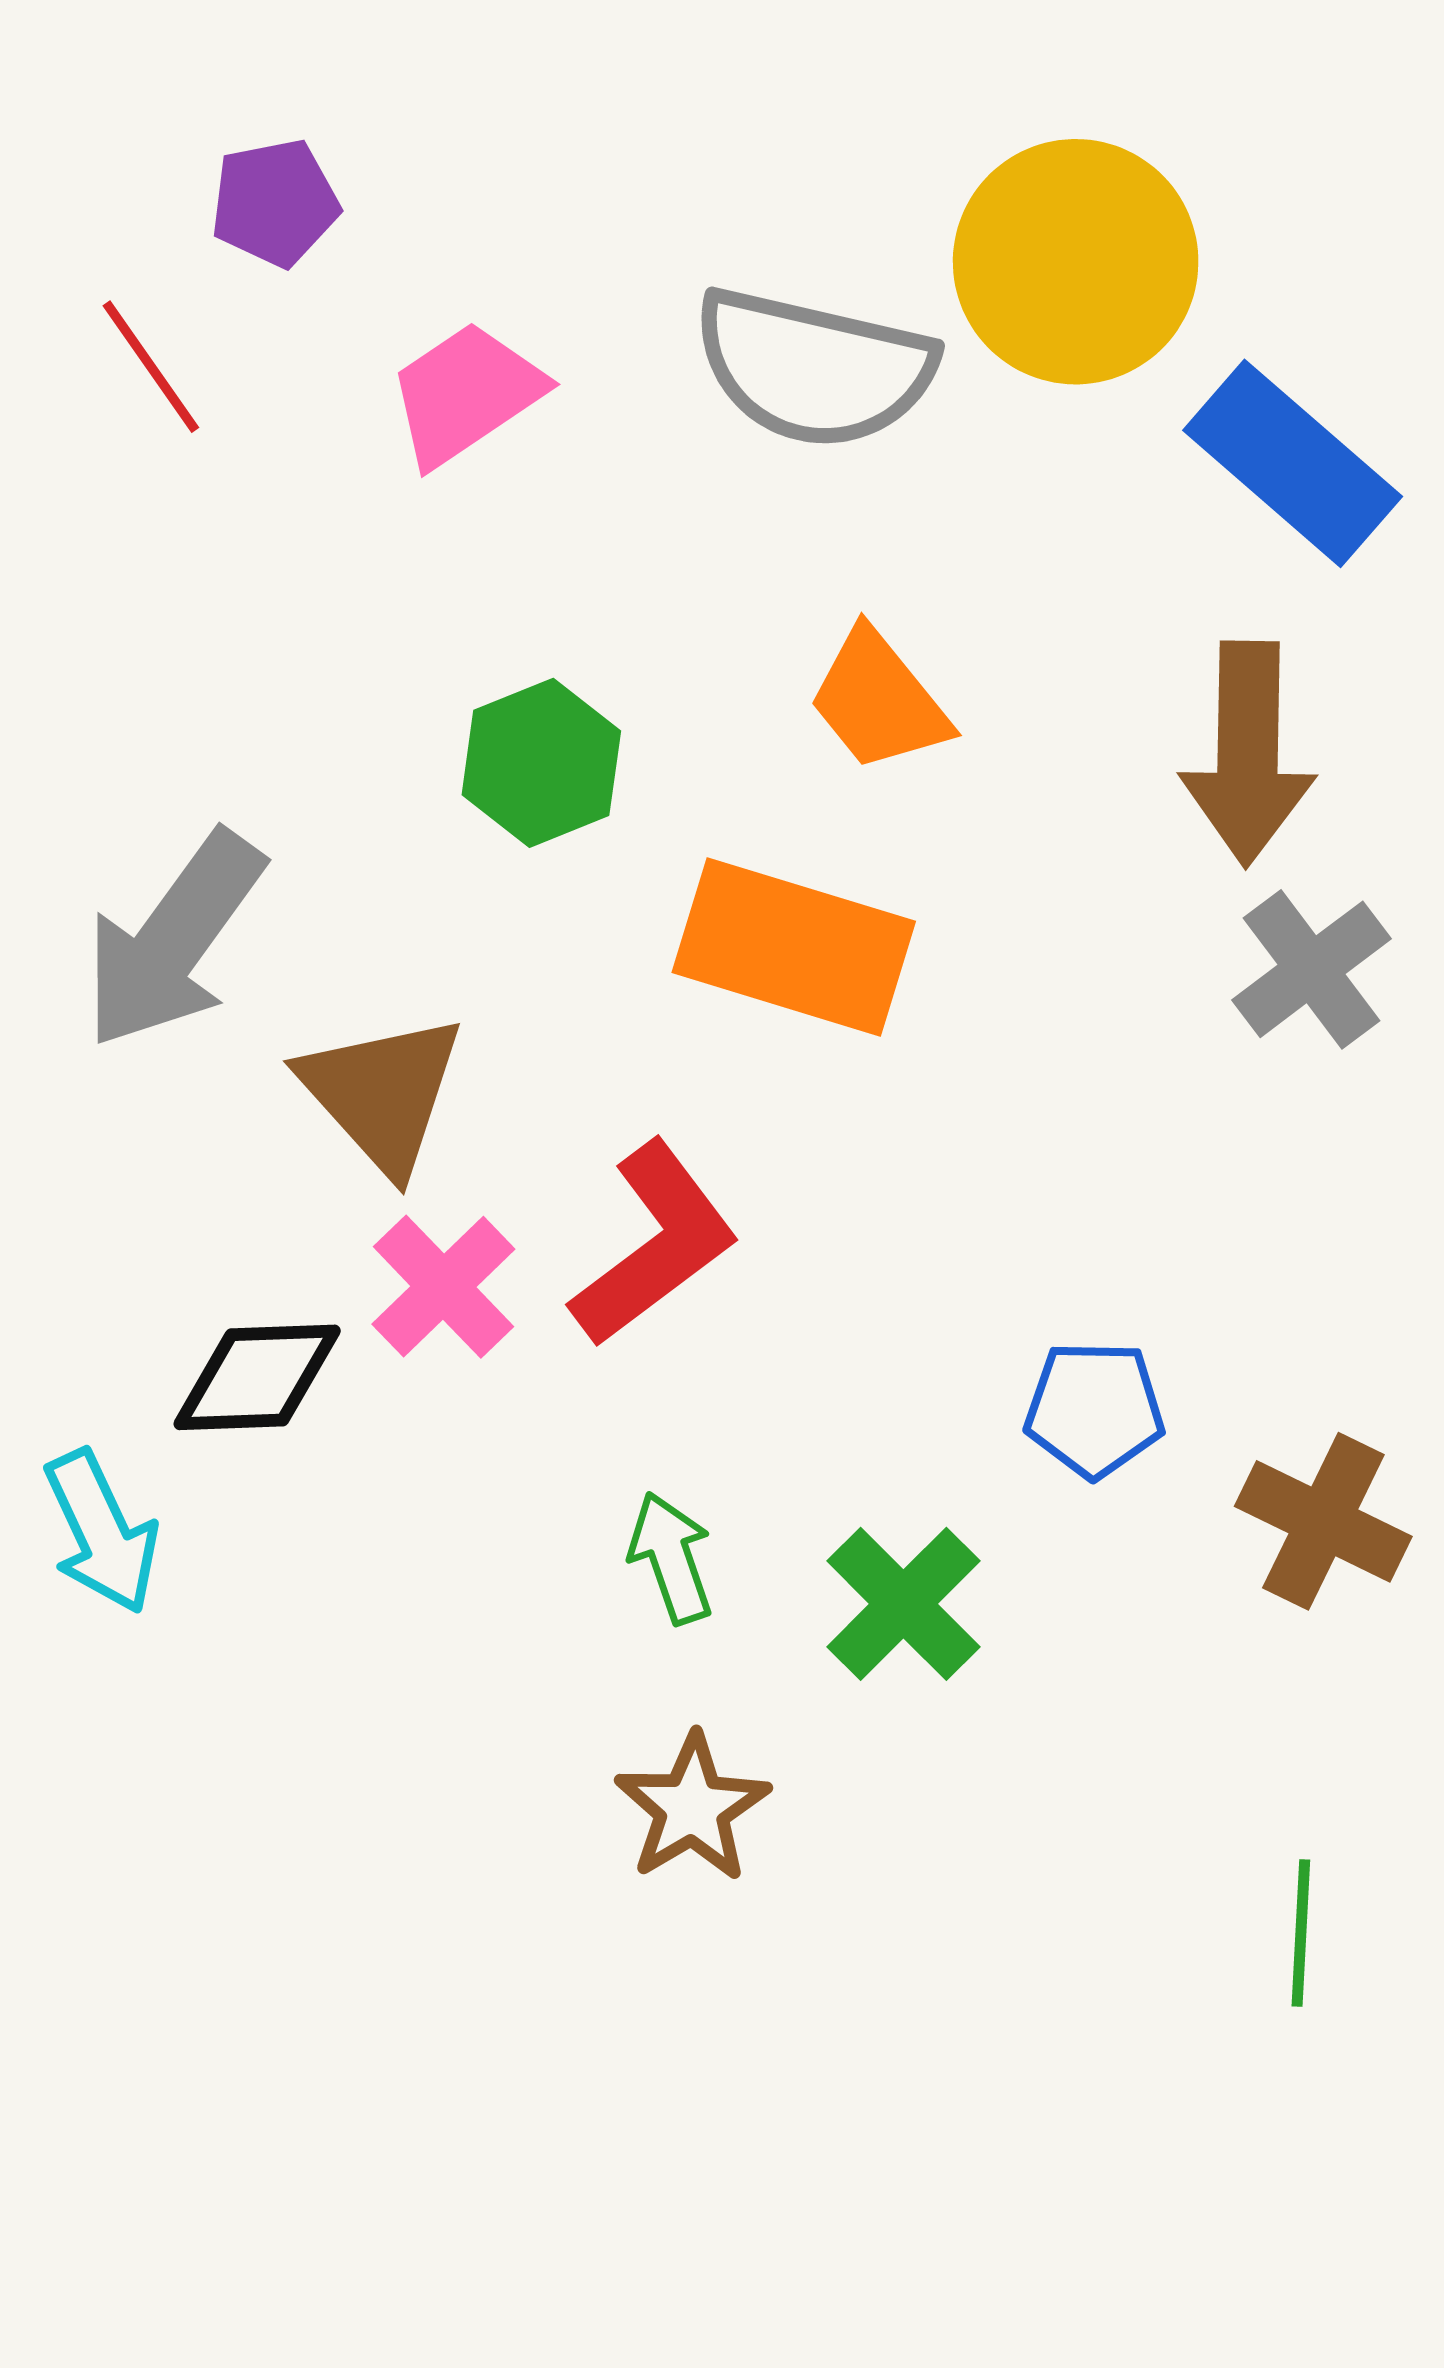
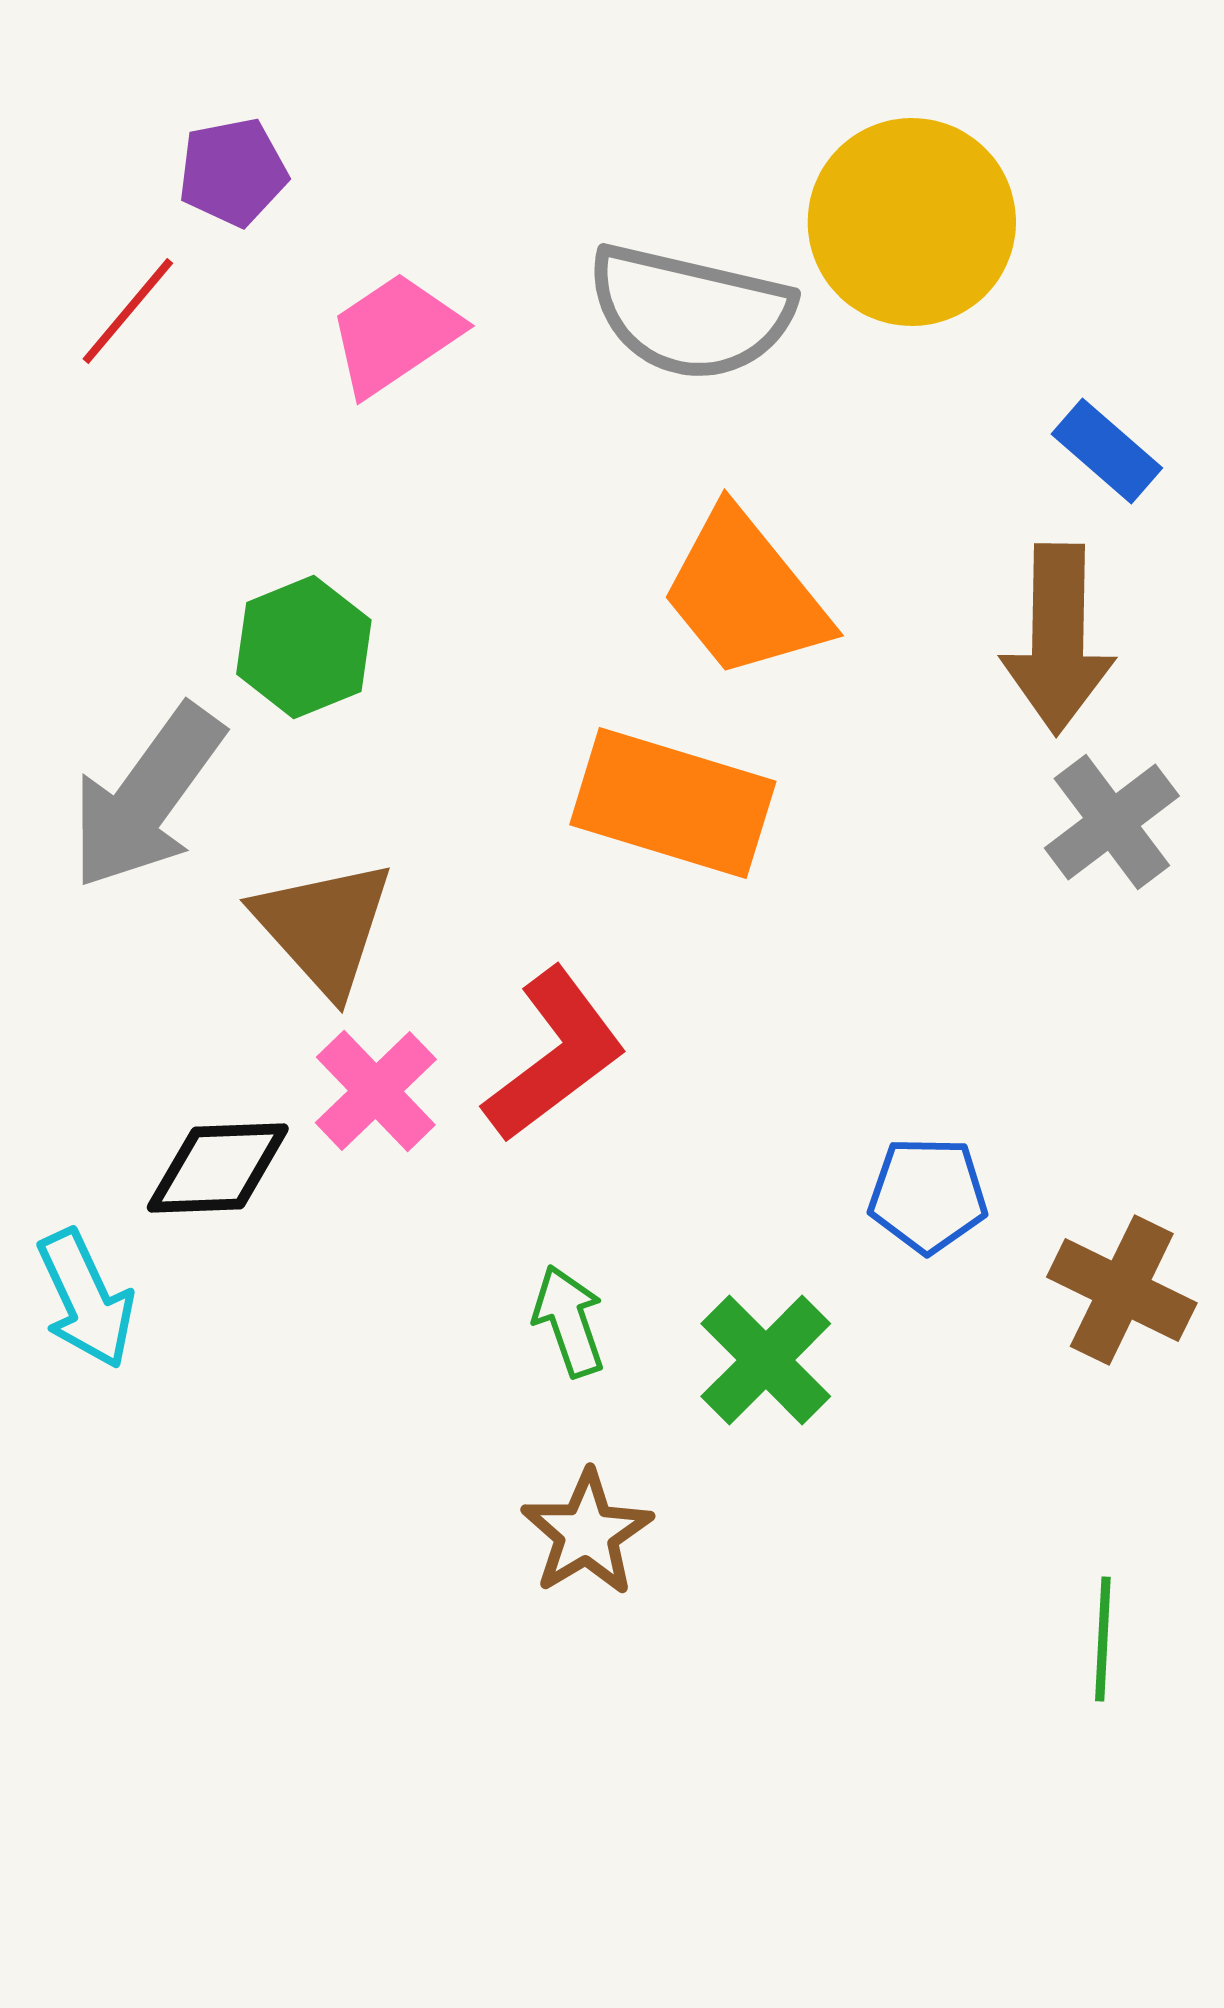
red line: (151, 367) -> (128, 311), turned 75
blue rectangle: (1293, 463) -> (1107, 451), moved, size x0.6
orange trapezoid: (879, 700) -> (745, 594), size x1.4
green hexagon: (541, 763) -> (304, 647), moved

